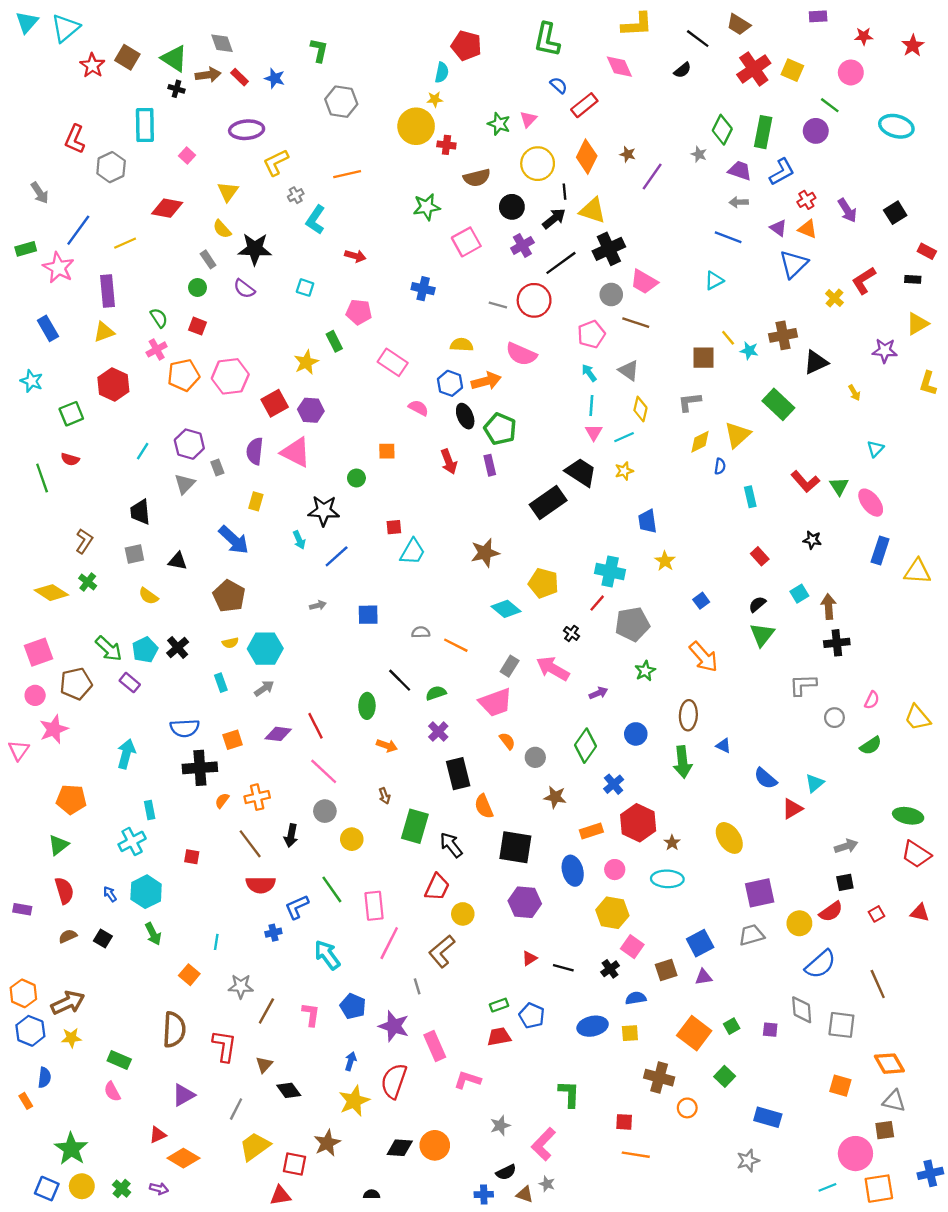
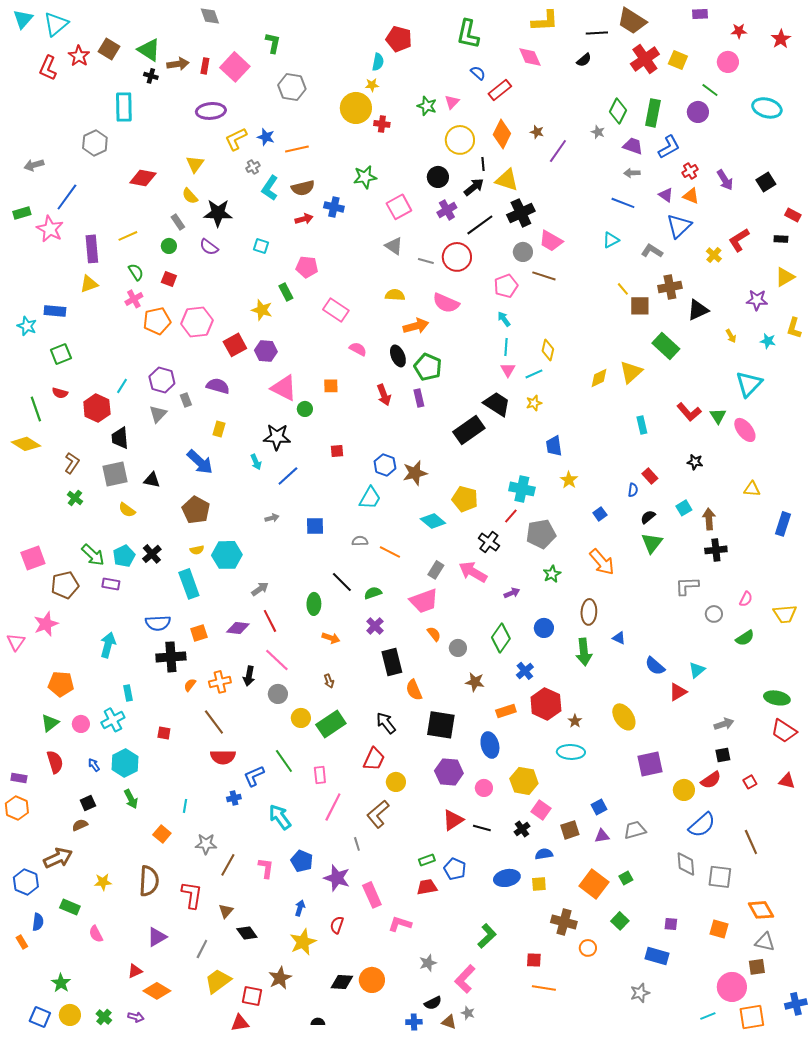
brown trapezoid: (739, 25) -> (632, 21), size x1.4
black line: (698, 39) -> (597, 33), turned -40
gray diamond: (222, 43) -> (210, 16), moved
red rectangle: (240, 77) -> (205, 66), turned 56
blue star: (275, 78) -> (266, 137), moved
red L-shape: (75, 139) -> (48, 68), moved
pink square: (187, 155) -> (235, 67), moved, size x2.0
brown semicircle: (477, 178) -> (303, 188), moved
gray arrow: (40, 193) -> (34, 165), turned 108
yellow line: (125, 243) -> (128, 236), moved
red arrow: (355, 256) -> (304, 219), turned -30
blue cross: (423, 289) -> (334, 207), moved
blue rectangle: (48, 328) -> (55, 311), moved, turned -55
cyan star: (749, 351) -> (768, 341), moved
brown square: (704, 358) -> (640, 306), moved
yellow star: (306, 362) -> (262, 310), turned -30
gray triangle: (629, 370) -> (394, 246), moved
blue hexagon: (450, 383) -> (385, 465), moved
red hexagon: (113, 385) -> (97, 408), moved
gray L-shape: (690, 402) -> (652, 251), moved, turned 40
cyan triangle: (875, 449) -> (749, 384), size x1.8
purple semicircle: (255, 451) -> (218, 386), turned 100
pink triangle: (296, 452) -> (284, 388), moved
blue semicircle: (720, 466) -> (633, 490), moved
blue rectangle: (880, 550) -> (783, 524), moved
cyan trapezoid: (413, 552) -> (370, 498), moved
gray square: (134, 554) -> (115, 474), size x1.5
yellow triangle: (917, 571) -> (752, 489), moved, size x0.7
yellow diamond: (51, 593) -> (26, 444), moved
black cross: (571, 633) -> (489, 542), size x1.5
purple rectangle: (130, 683) -> (111, 584), turned -30
cyan rectangle: (221, 683) -> (189, 584), size x1.8
gray arrow: (264, 688) -> (260, 589), moved
pink circle: (35, 695) -> (81, 724), moved
yellow trapezoid: (917, 718) -> (785, 614), turned -55
green rectangle: (415, 826) -> (331, 724), moved, turned 40
black arrow: (291, 836) -> (249, 676), moved
pink circle: (615, 870) -> (484, 788), moved
pink rectangle: (374, 906) -> (320, 775), size x0.7
gray trapezoid: (751, 935) -> (635, 830), moved
brown semicircle: (68, 936) -> (80, 825), moved
black square: (103, 938) -> (88, 803), turned 35
blue square: (700, 943) -> (599, 807), size x0.7
red triangle: (529, 958) -> (453, 820), size x1.6
orange hexagon: (23, 993) -> (17, 808), moved
purple square: (770, 1030) -> (671, 924), moved
yellow star: (71, 1038) -> (103, 882), moved
green rectangle: (119, 1060) -> (70, 907), moved
red semicircle: (394, 1081) -> (337, 925), size x0.6
green L-shape: (569, 1094) -> (487, 936), turned 45
green star: (71, 1149) -> (61, 983), size x0.7

